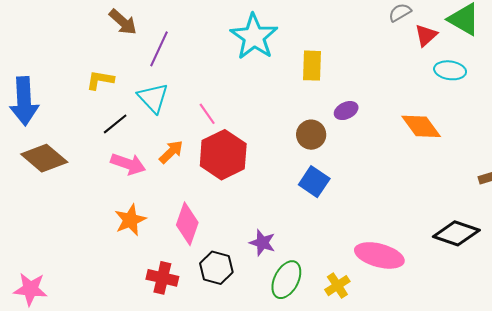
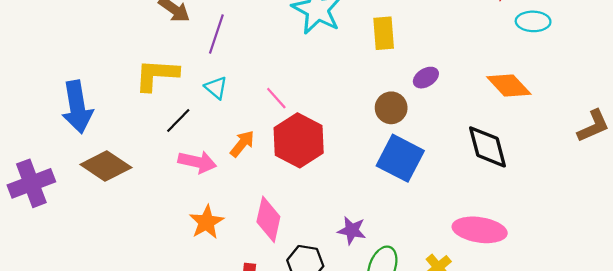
yellow L-shape: (100, 80) -> (157, 75), size x1.5
cyan triangle: (153, 98) -> (216, 88), size x0.7
blue square: (314, 182) -> (400, 158), size x1.4
black diamond: (456, 233) -> (487, 147), moved, turned 63

